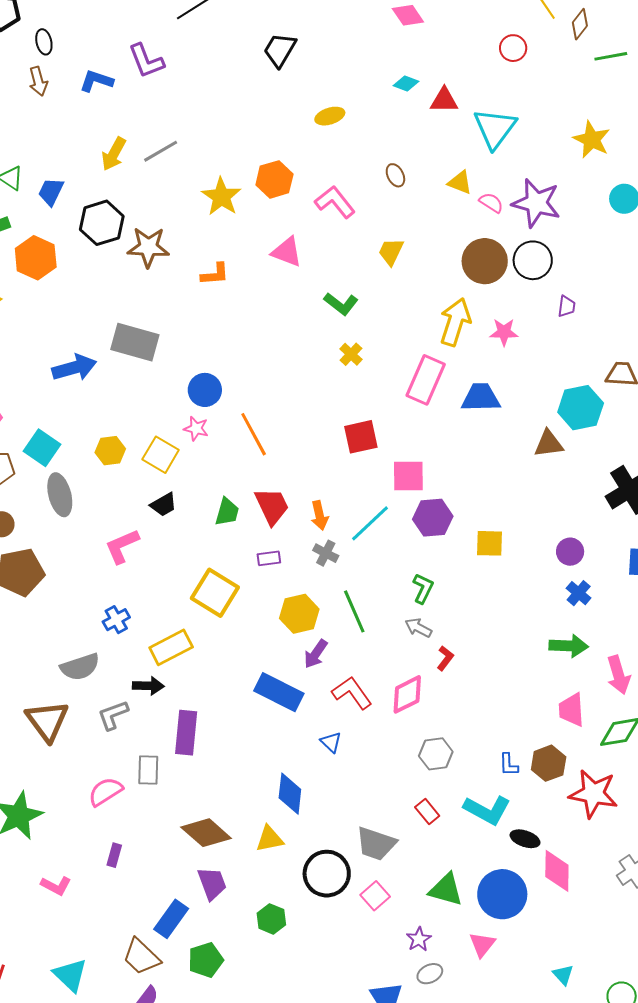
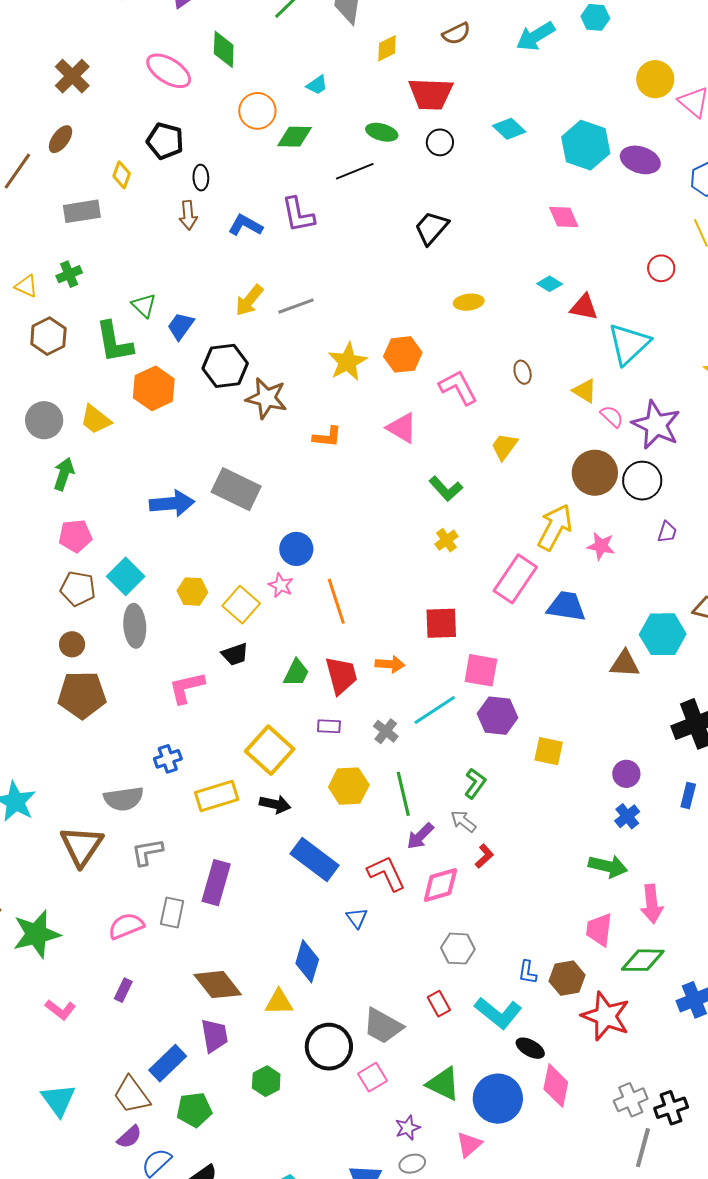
orange arrow: (319, 515) -> (390, 664), moved, turned -84
purple arrow: (316, 654) -> (420, 836), moved
black arrow: (148, 686) -> (275, 804), moved

